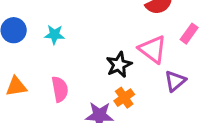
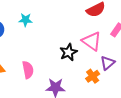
cyan star: (54, 35) -> (25, 20), moved
orange cross: (124, 98) -> (93, 76), moved

